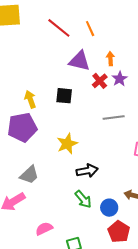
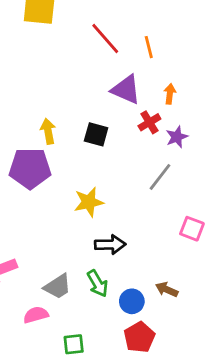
purple star: (120, 79) -> (177, 137), moved
gray line: (114, 118) -> (160, 177), turned -55
gray trapezoid: (29, 175) -> (58, 286), moved

